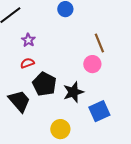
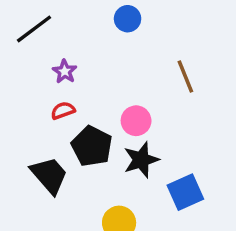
pink circle: (92, 64) -> (136, 121), moved

